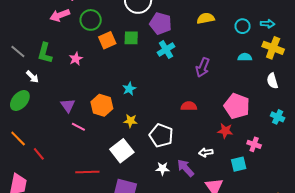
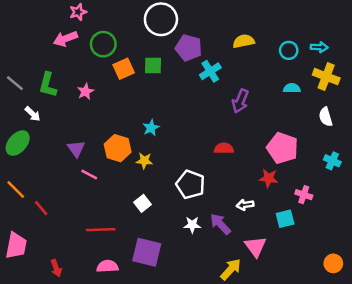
cyan cross: (166, 50) -> (210, 71), moved
yellow star: (130, 121) -> (144, 161), moved
white square: (122, 151) -> (143, 203), size x0.6

